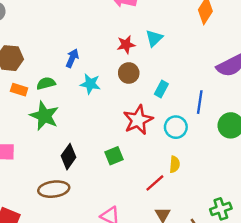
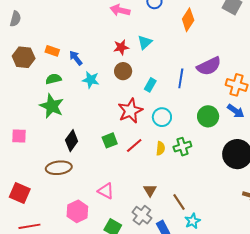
blue arrow: (72, 58) -> (76, 58), turned -63
orange rectangle: (19, 90) -> (52, 51), moved
blue line: (200, 102) -> (181, 78), moved
red line: (155, 183) -> (134, 145), moved
green cross: (221, 209) -> (182, 147), moved

